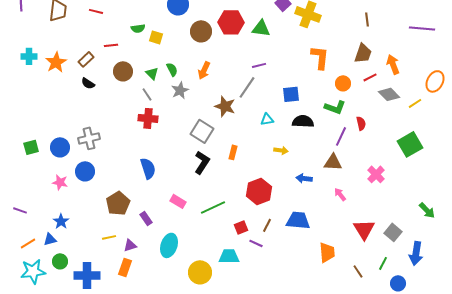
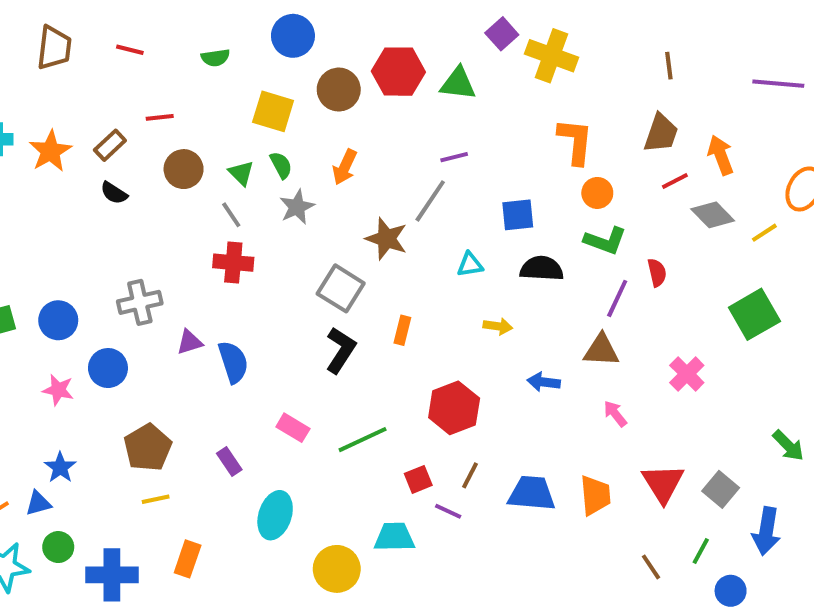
green semicircle: (138, 28) -> (215, 58), moved
yellow square: (156, 37) -> (273, 111), moved, size x1.5
orange circle: (343, 83) -> (597, 193), moved
gray cross: (89, 138) -> (140, 302), moved
brown pentagon: (118, 203) -> (148, 448), moved
blue trapezoid: (298, 220) -> (532, 493), moved
purple triangle: (130, 245) -> (190, 342), moved
orange trapezoid: (327, 252) -> (595, 495), moved

